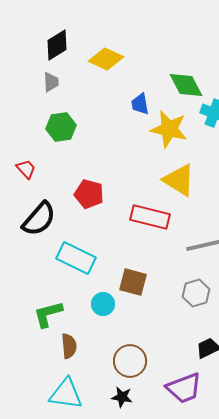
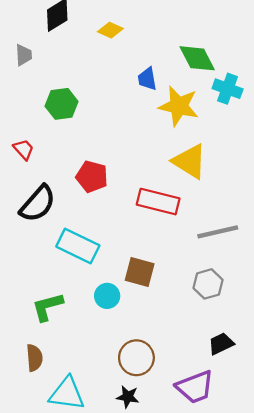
yellow diamond: (106, 59) -> (110, 30), size x0.7
gray trapezoid: (51, 82) -> (24, 55), moved
brown semicircle: (69, 346) -> (34, 358), moved

